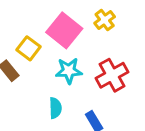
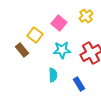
pink square: (64, 30) -> (59, 23), size x0.7

